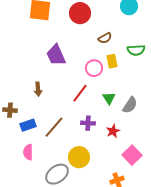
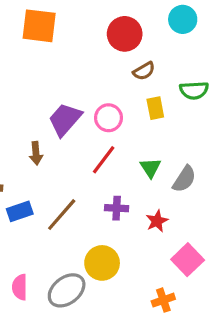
red circle: (80, 13) -> (125, 34), moved
purple trapezoid: (56, 55) -> (65, 119), moved, turned 65
pink circle: (94, 68) -> (108, 118), moved
pink semicircle: (28, 152) -> (20, 287), moved

